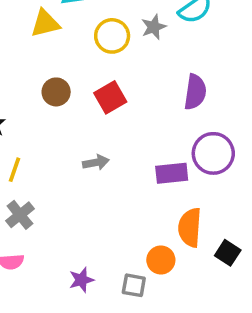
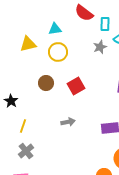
yellow triangle: (45, 23) -> (28, 44), moved
yellow circle: (112, 36) -> (58, 52), moved

